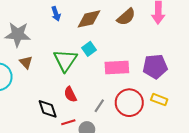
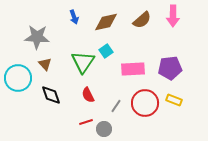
black diamond: (48, 109) -> (51, 95), moved

